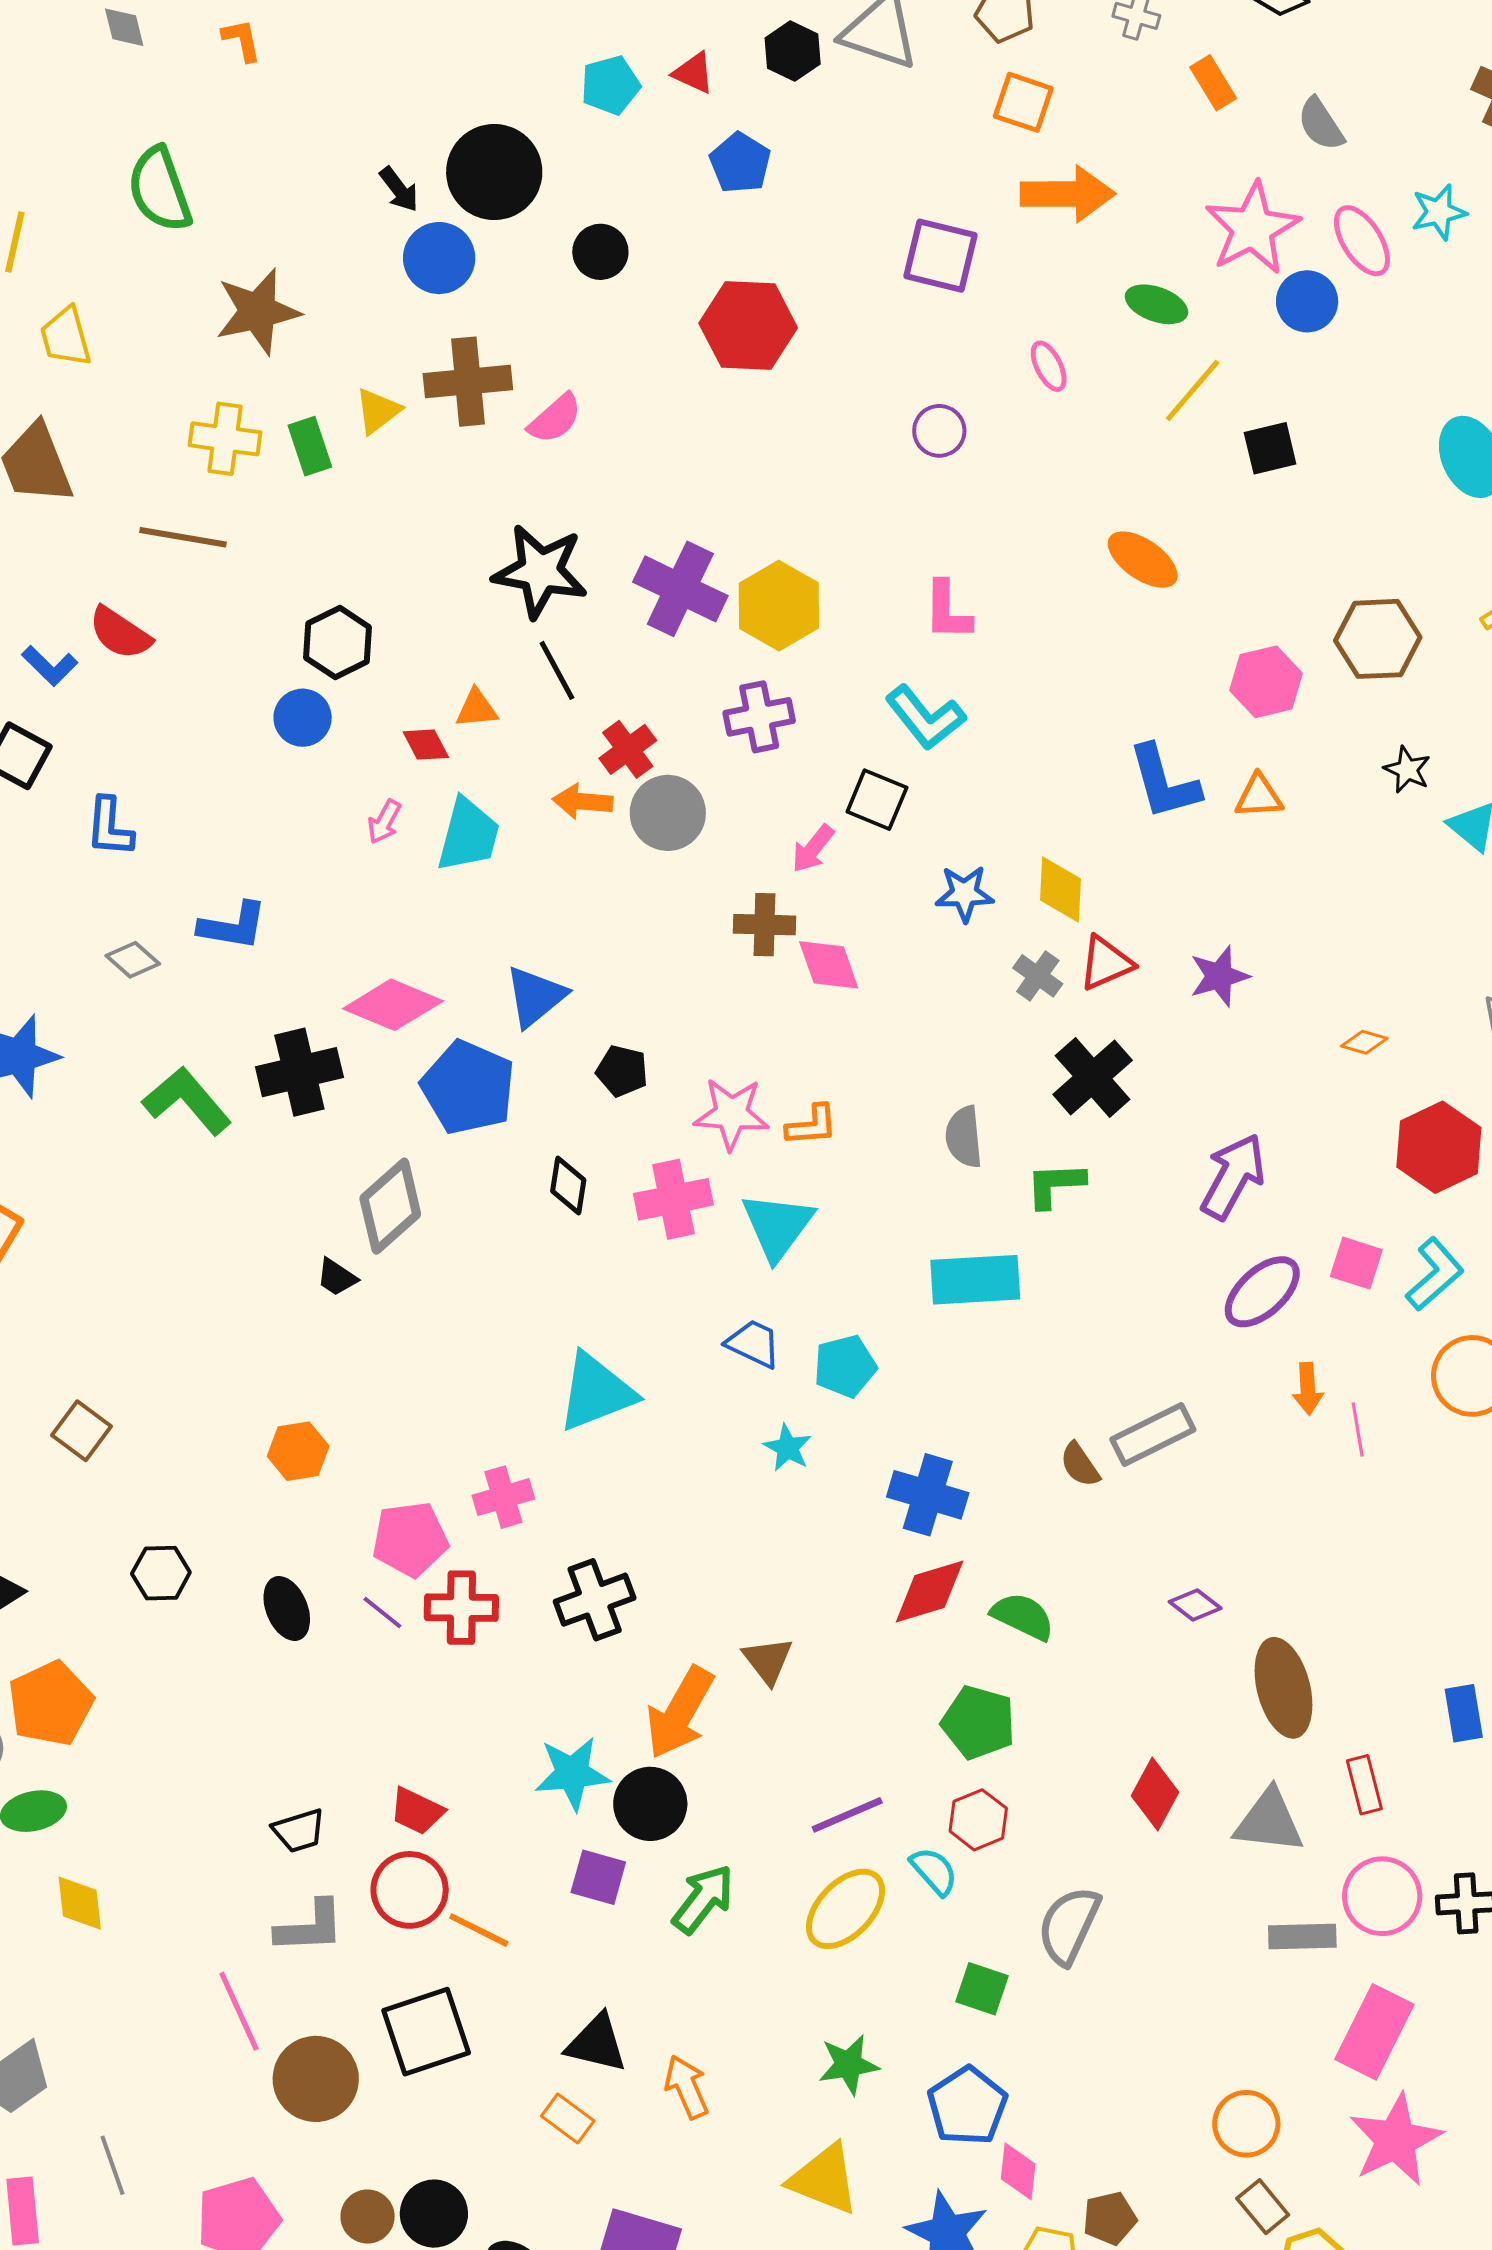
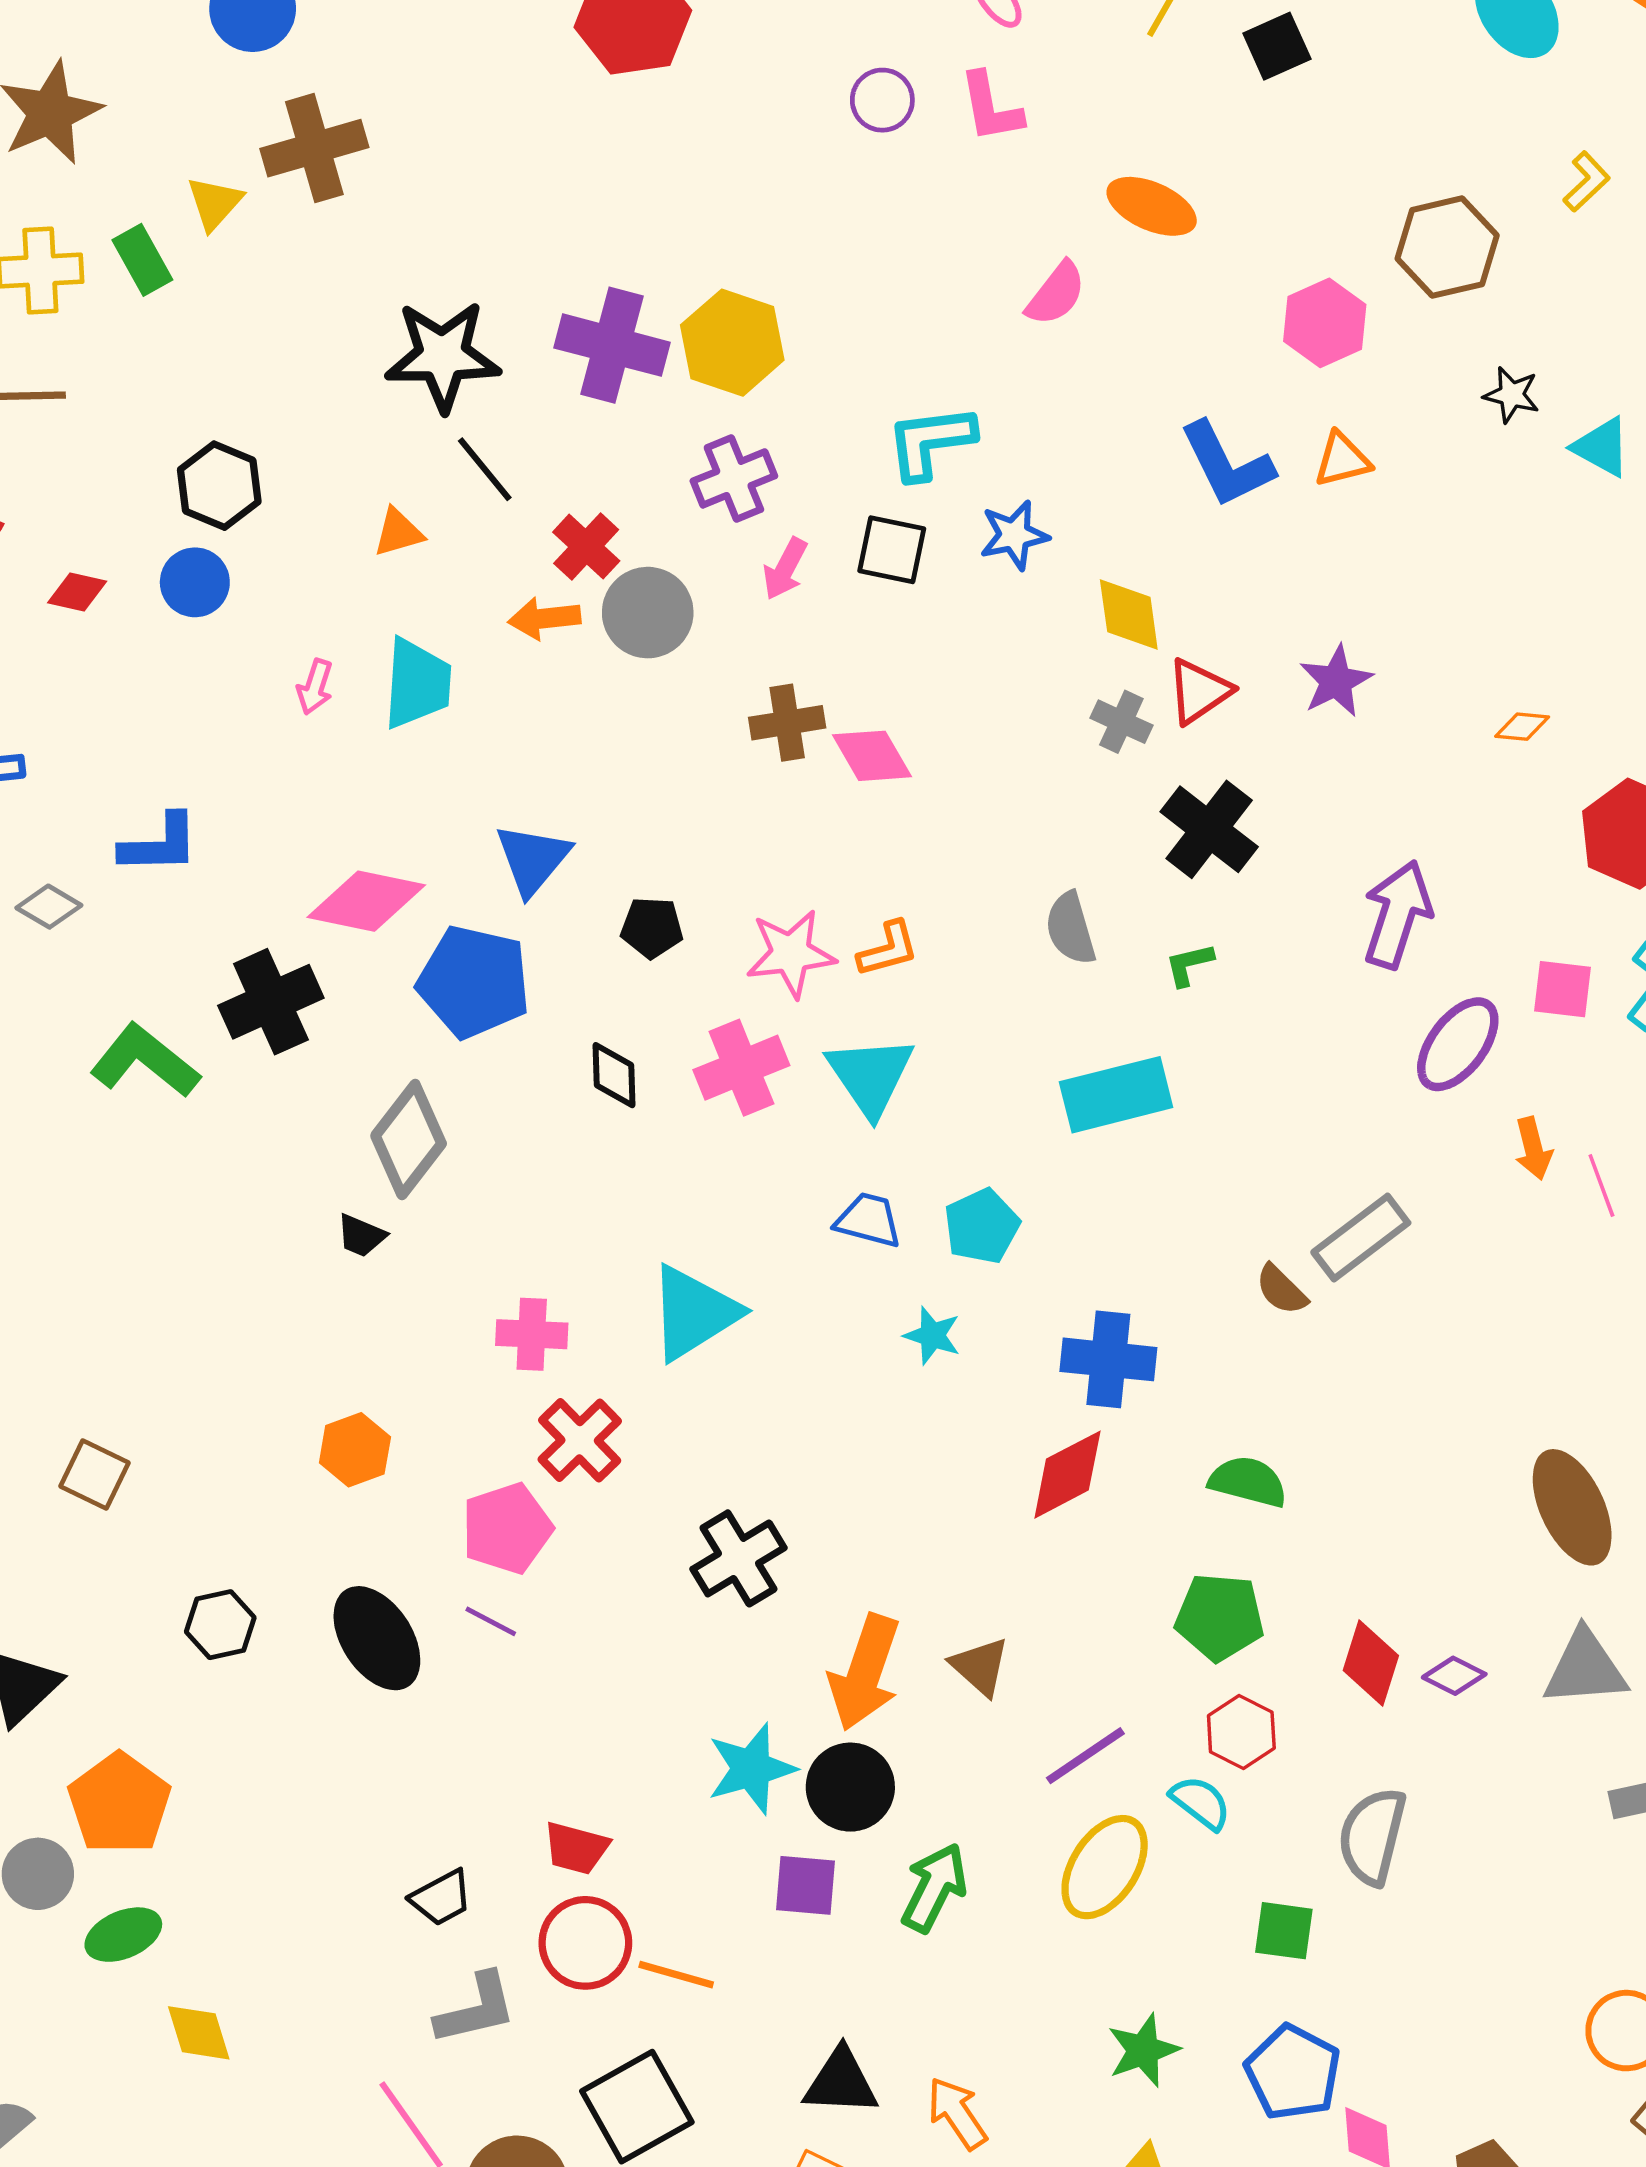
pink semicircle: (555, 419) -> (1056, 294), moved
pink L-shape: (947, 611) -> (991, 107), moved
cyan L-shape: (925, 718) -> (930, 442), turned 132
red diamond: (426, 745) -> (77, 592), moved, turned -39
pink arrow: (813, 849) -> (785, 569), moved
blue star: (964, 894) -> (1014, 535), moved
green L-shape: (1055, 1185) -> (1189, 964), size x0.7
pink cross: (503, 1497) -> (532, 1334), moved, turned 30
red diamond: (930, 1591) -> (1067, 1475), moved
purple diamond: (1195, 1605) -> (1454, 1676), moved
red cross: (461, 1608) -> (580, 1440), moved, turned -34
black ellipse: (287, 1609) -> (377, 1638), size x1.4
brown triangle: (768, 1660) -> (980, 1666), moved
red diamond: (1155, 1794) -> (1371, 1663), moved

